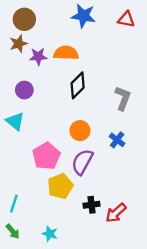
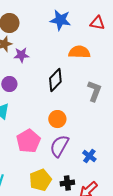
orange semicircle: (66, 53) -> (79, 52), moved
blue cross: (117, 140) -> (89, 156), moved
yellow pentagon: (60, 186) -> (40, 180), moved

